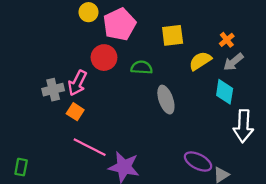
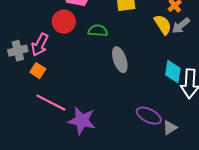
yellow semicircle: (200, 61) -> (163, 25), moved, turned 90
cyan diamond: (225, 92) -> (173, 72), moved

